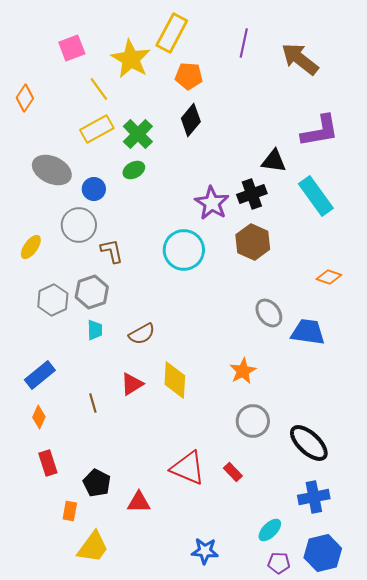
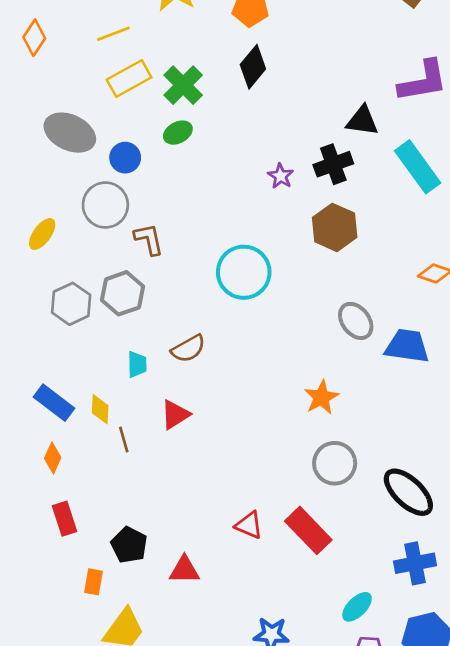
yellow line: (99, 89) -> (113, 34), moved, turned -75
purple star: (212, 203) -> (281, 176), size x0.6
cyan circle: (184, 250) -> (244, 272), moved
cyan trapezoid: (95, 330) -> (137, 364), moved
blue rectangle: (40, 375) -> (54, 403), turned 76
yellow diamond: (175, 380) -> (100, 409), moved, size x0.6
red triangle: (188, 468) -> (249, 525), size x0.6
red rectangle: (233, 472) -> (308, 530), size x1.8

